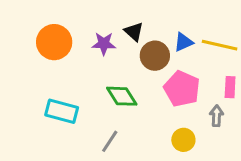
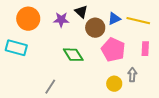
cyan rectangle: (62, 111) -> (16, 48), moved
gray arrow: (217, 116) -> (132, 75), moved
gray line: (110, 141) -> (50, 87), moved

